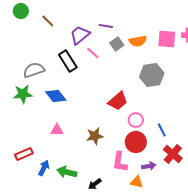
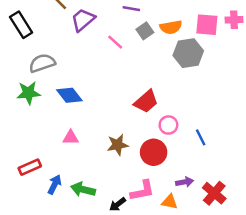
purple trapezoid: (80, 35) -> (83, 20), moved
black rectangle: (68, 61) -> (21, 25), moved
gray hexagon: (152, 75) -> (188, 53), moved
red circle: (136, 142) -> (154, 152), moved
red cross: (173, 154) -> (214, 193), moved
pink L-shape: (120, 162) -> (142, 191), moved, turned -110

